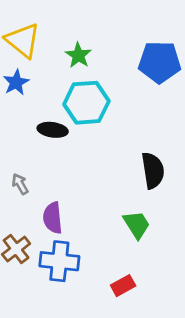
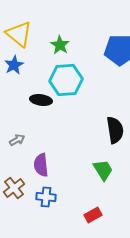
gray arrow: (20, 184) -> (17, 140), turned 91
blue cross: (59, 261) -> (46, 197), size x0.7

